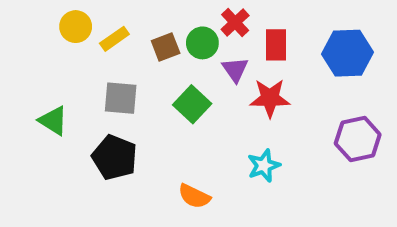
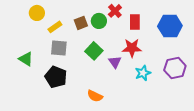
yellow rectangle: (114, 39) -> (55, 27), moved
purple triangle: (235, 70) -> (115, 62), moved
cyan star: (264, 166) -> (143, 73), moved

